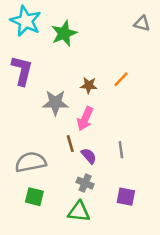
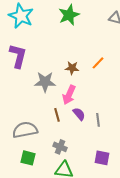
green star: (64, 33) -> (69, 15), moved
purple semicircle: (89, 156) -> (79, 114), moved
gray cross: (85, 183) -> (60, 147), moved

